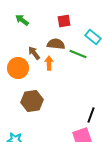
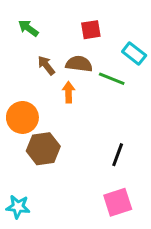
brown arrow: (34, 53) -> (46, 65), moved
orange circle: (18, 68) -> (22, 117), moved
black line: (91, 115) -> (118, 155), moved

